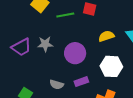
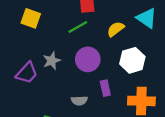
green line: (65, 15) -> (78, 27), moved
purple rectangle: (81, 82) -> (105, 88), turned -64

